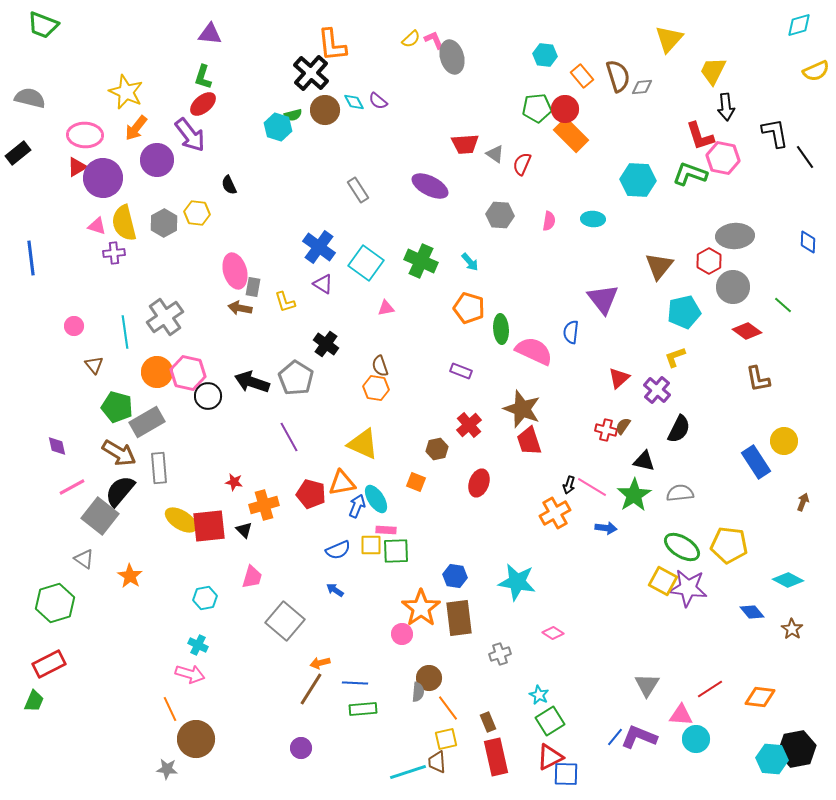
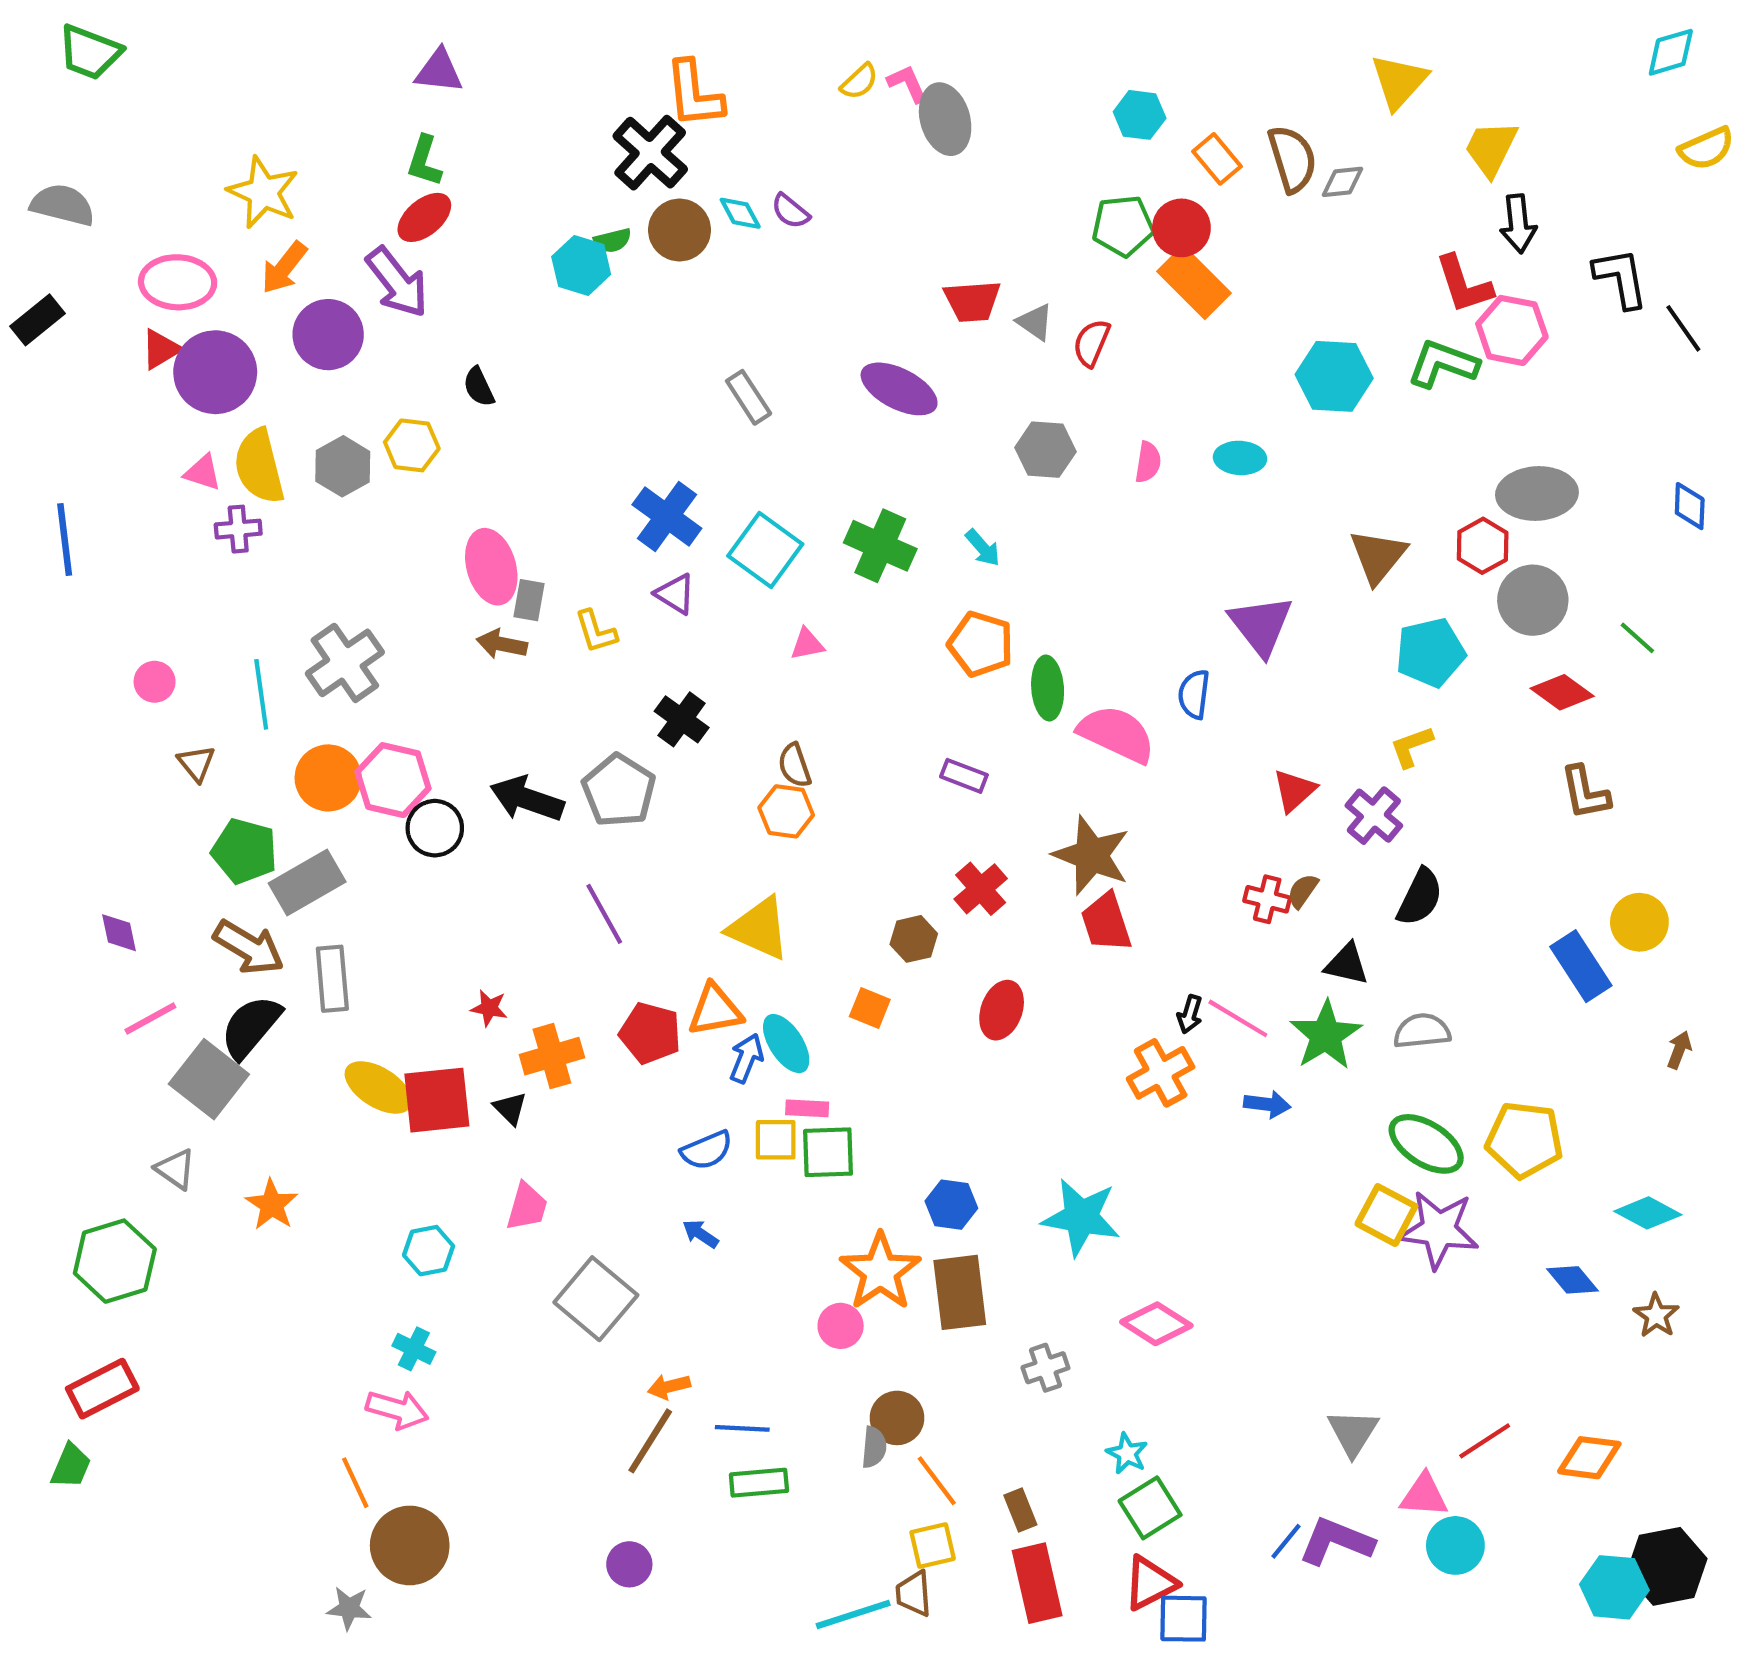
pink diamond: (553, 633) -> (1156, 1324), size x1.5

